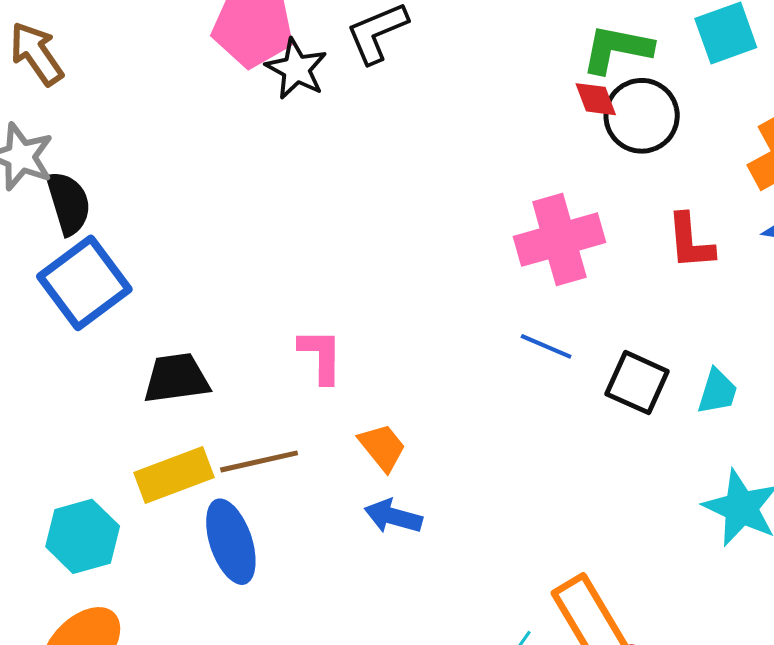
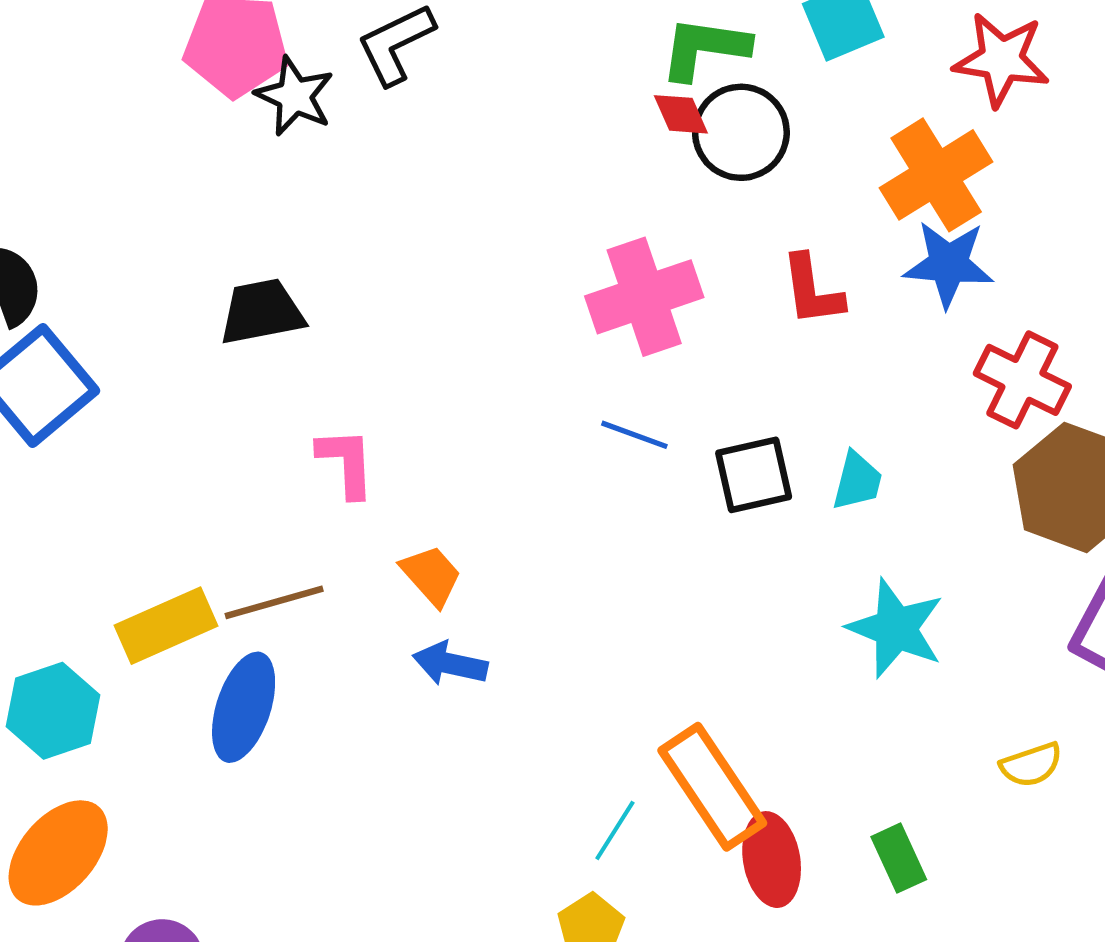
black trapezoid: (176, 378) -> (262, 312), moved
black square: (637, 383) -> (754, 475), turned -34
blue ellipse: (231, 542) -> (244, 707), turned 40

